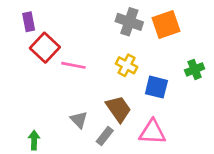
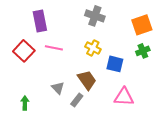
purple rectangle: (29, 22) -> (40, 21), moved, size x1.5
orange square: (166, 24) -> (142, 25), moved
red square: (45, 48) -> (24, 51), moved
pink triangle: (152, 132) -> (124, 97), moved

